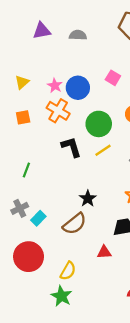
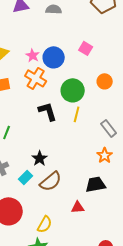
yellow line: (103, 150) -> (77, 114), turned -42
black star: (88, 199) -> (40, 158), moved
cyan rectangle: (38, 218) -> (26, 177), moved

